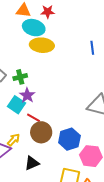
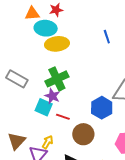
green cross: (20, 77) -> (57, 79), moved, size x1.6
brown circle: (41, 132) -> (83, 134), moved
blue hexagon: (69, 139) -> (102, 108), moved

